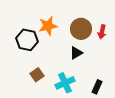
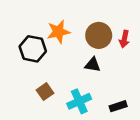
black triangle: (76, 53) -> (93, 65), turned 40
black rectangle: (97, 87) -> (118, 106), turned 48

